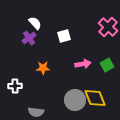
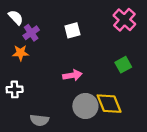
white semicircle: (35, 23) -> (16, 17), moved
pink arrow: (83, 64) -> (72, 75), moved
orange star: (43, 68) -> (20, 53), moved

